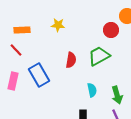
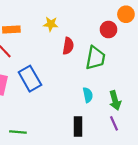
green trapezoid: (99, 56) -> (95, 58), turned 130
red semicircle: (71, 60) -> (68, 46), moved

